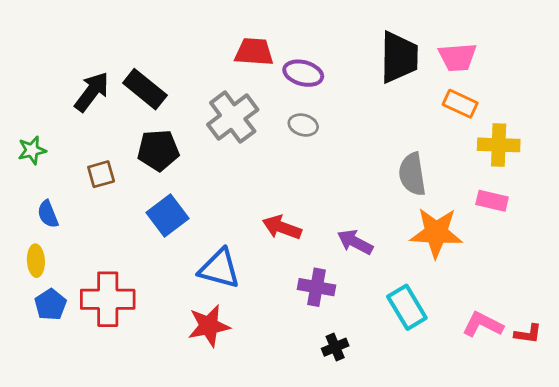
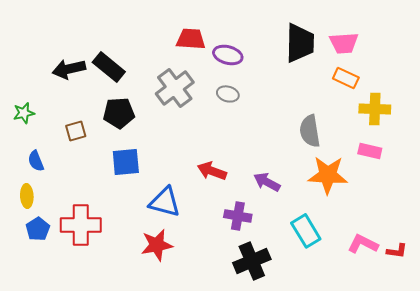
black arrow: (92, 92) -> (69, 69), turned -140
blue square: (168, 215) -> (126, 162), turned 32
black cross: (335, 347) -> (252, 261), size x1.8

